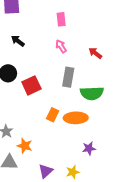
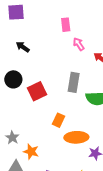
pink arrow: (61, 46) -> (79, 44), moved
orange ellipse: (76, 118) -> (76, 137), moved

